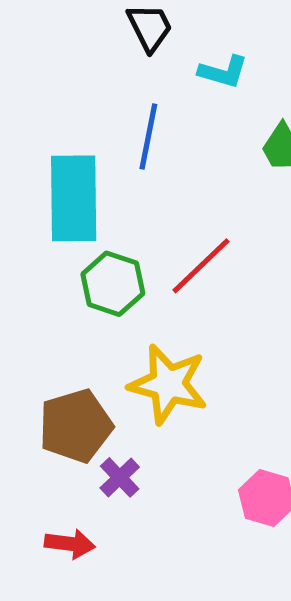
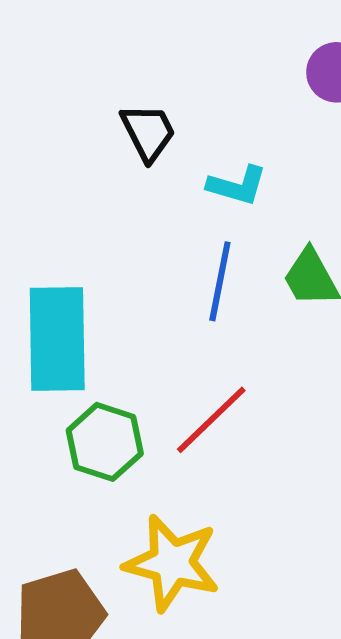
blue line: (148, 137) -> (220, 281), moved

